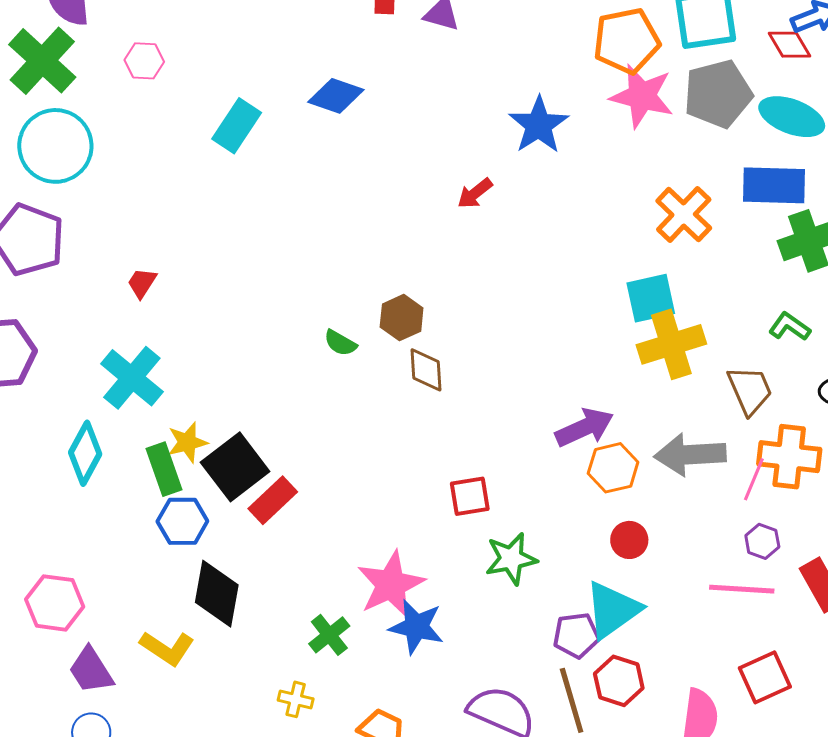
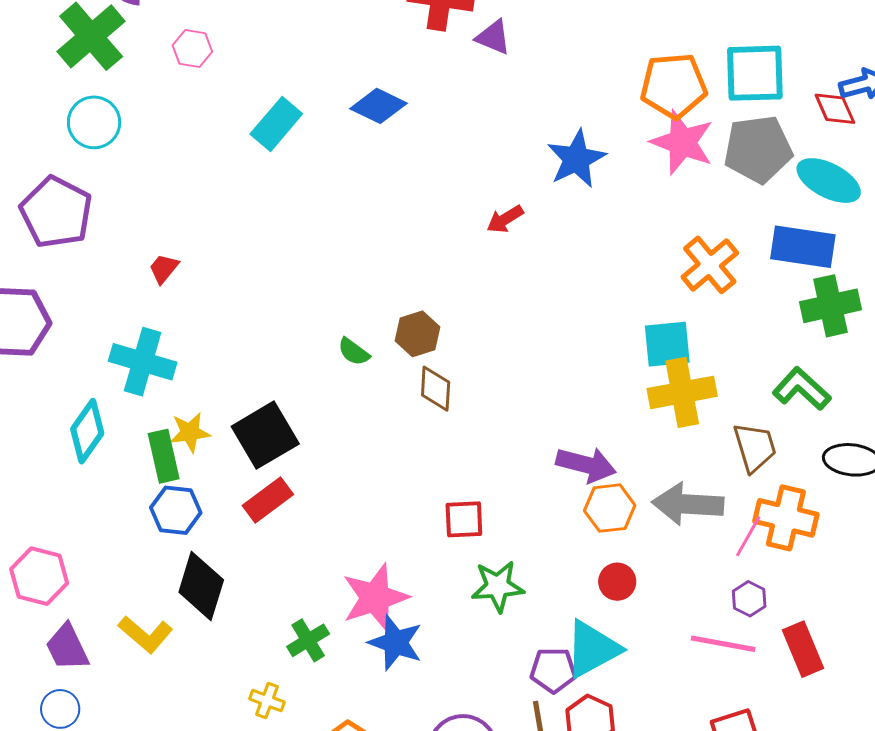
cyan circle: (55, 146) -> (94, 122), size x0.7
green L-shape: (790, 327) -> (802, 389), size x1.4
cyan cross: (132, 378) -> (143, 362), turned -30
purple arrow: (584, 427) -> (586, 465), turned 32
black square: (235, 467) -> (265, 435), moved

